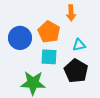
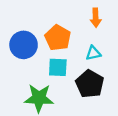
orange arrow: (71, 13) -> (96, 18), moved

